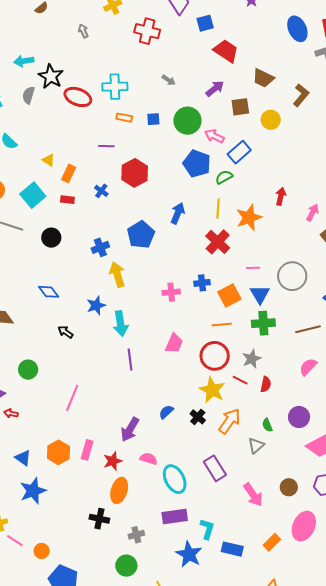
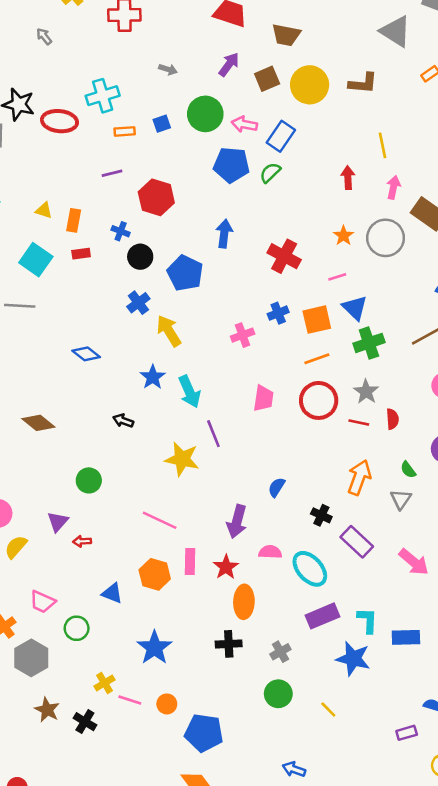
brown L-shape: (301, 95) -> (363, 83), moved, turned 70
yellow circle: (271, 120) -> (310, 85), size x1.5
yellow line: (218, 209) -> (383, 145), moved
orange star: (249, 218) -> (343, 236), moved, size x0.6
black circle: (51, 238) -> (140, 257), moved
gray circle: (292, 276) -> (386, 238), moved
blue diamond: (49, 292) -> (86, 354), moved
orange square: (229, 295) -> (317, 320), turned 30
yellow star: (212, 390) -> (182, 459), moved
pink line: (72, 398) -> (160, 520), moved, turned -72
black cross: (198, 417) -> (321, 515), moved
blue star: (33, 491) -> (154, 648), moved

